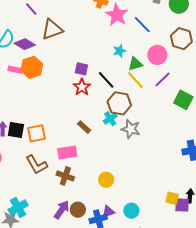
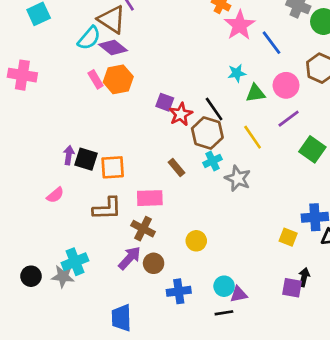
brown triangle: (52, 29) -> (112, 19), moved, turned 45
purple square: (81, 69) -> (165, 102), moved
pink rectangle: (15, 70) -> (96, 79), turned 40
yellow line: (135, 80) -> (253, 137), moved
brown hexagon: (119, 103) -> (207, 133), moved
brown L-shape: (37, 165) -> (107, 209), turned -70
yellow square: (172, 198) -> (288, 237), moved
purple arrow: (62, 210) -> (130, 258), moved
brown circle: (78, 210) -> (154, 263), moved
purple triangle: (108, 212) -> (239, 294), moved

